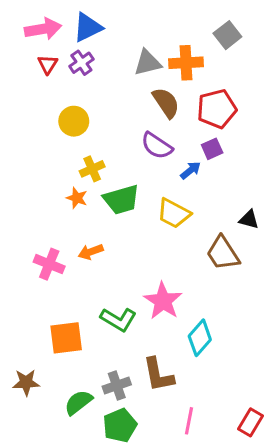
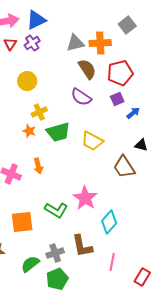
blue arrow: (191, 170) -> (133, 113), moved
orange arrow: (91, 252) -> (38, 166), turned -84
pink line: (189, 421) -> (112, 262), moved

